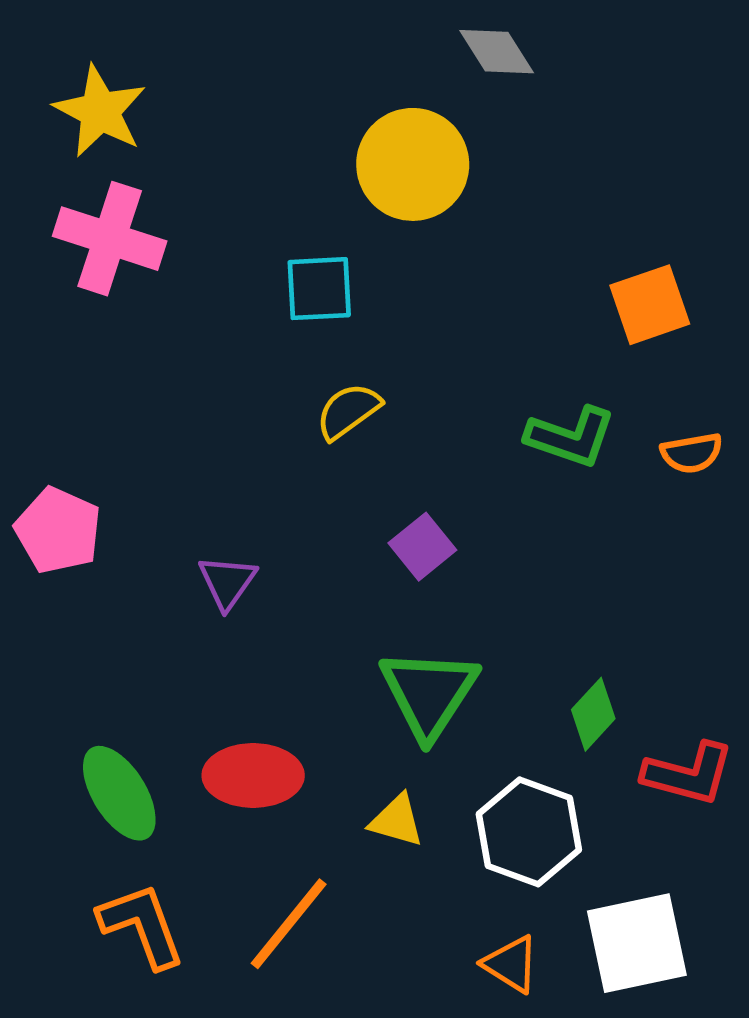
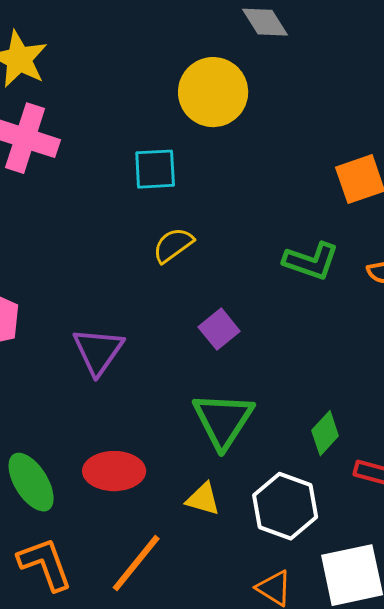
purple triangle: (227, 582) -> (98, 351), size x1.4

